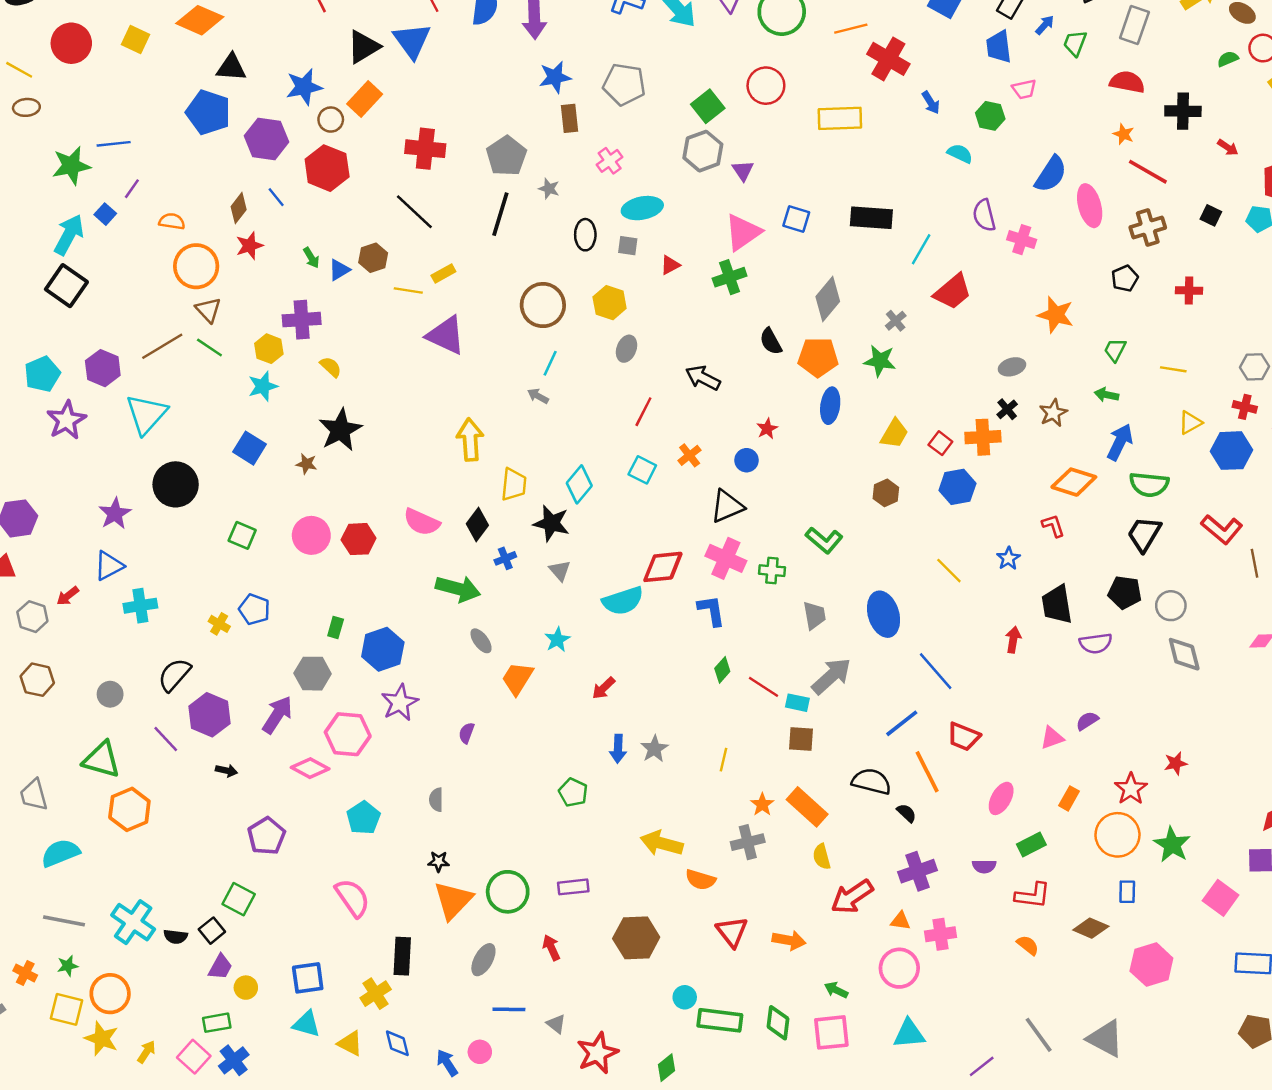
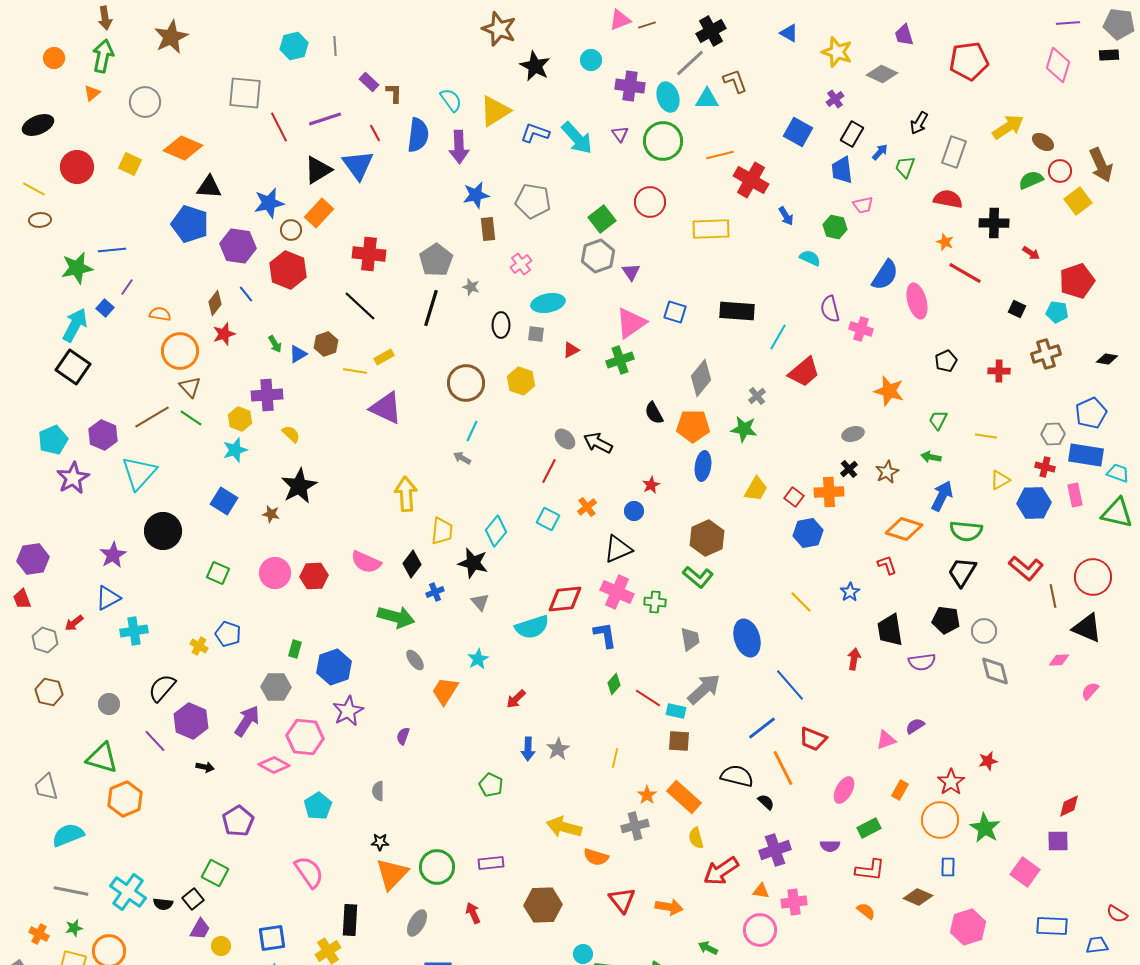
green semicircle: (1228, 59) -> (1031, 180), size x1.4
brown cross: (1148, 227) -> (1046, 354), moved
gray ellipse: (627, 349) -> (565, 439), moved, turned -65
brown hexagon: (886, 493) -> (707, 538), moved, size x1.6

